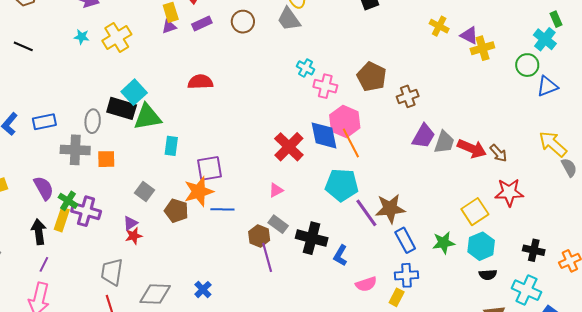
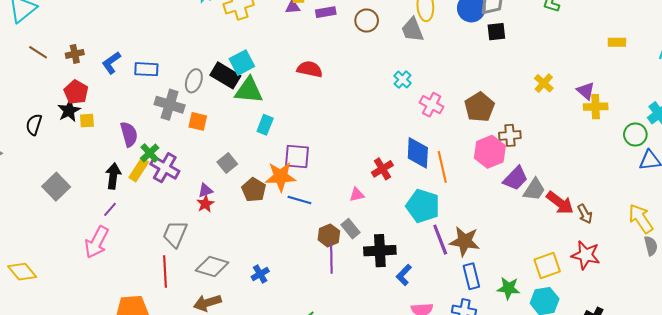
yellow cross: (439, 26) -> (544, 83), moved
cyan cross: (306, 68) -> (403, 80), moved
pink hexagon: (345, 121) -> (490, 152), moved
red cross: (289, 147) -> (382, 169), moved, size x0.7
red star: (134, 236) -> (205, 204), turned -30
black cross: (312, 238) -> (380, 251), turned -32

